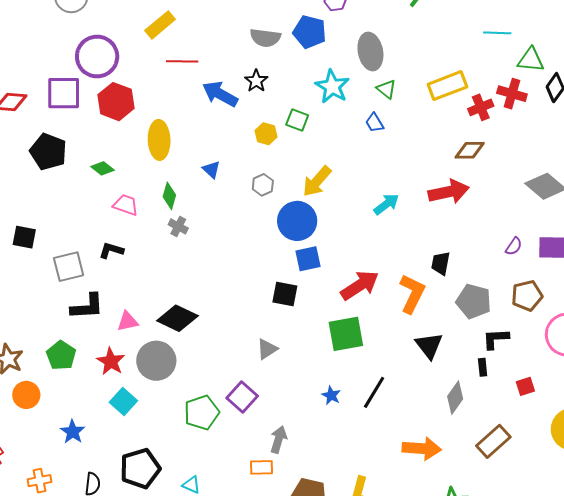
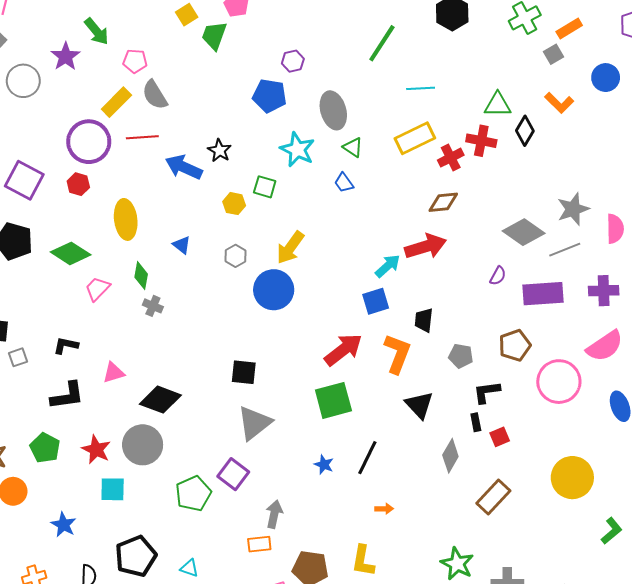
cyan line: (497, 33) -> (421, 88), moved
gray semicircle: (265, 38) -> (155, 95), moved, turned 56
purple circle: (97, 57) -> (89, 142), moved
purple square: (64, 93) -> (24, 180), turned 33
red hexagon: (116, 102) -> (78, 184), size x0.6
green diamond: (103, 168) -> (71, 253), size x1.6
cyan arrow: (386, 204) -> (388, 266), moved
pink trapezoid: (126, 205) -> (97, 289), turned -60
purple semicircle: (514, 246) -> (498, 276), moved
black L-shape: (111, 250) -> (66, 345), moved
blue square: (308, 259) -> (376, 301), moved
gray square: (69, 267) -> (18, 357), moved, size x0.6
black square: (285, 294) -> (244, 372), moved
gray pentagon: (474, 301) -> (461, 356), size x0.7
pink triangle: (128, 321) -> (114, 373), moved
gray triangle: (267, 349) -> (254, 423), size x1.6
red square: (525, 386) -> (500, 437), moved
cyan square: (123, 402) -> (113, 489), turned -36
orange arrow: (422, 448) -> (384, 509), moved, size x0.5

